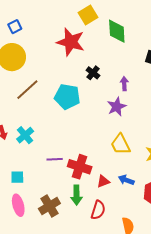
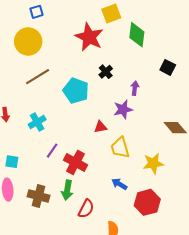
cyan cross: (25, 135) -> (37, 122), moved
purple line: (55, 159) -> (52, 151), turned -63
red triangle: (103, 181) -> (100, 127), moved
brown cross: (49, 206) -> (39, 196), turned 35

